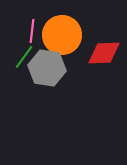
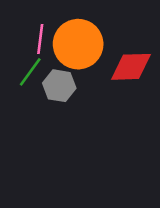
gray hexagon: (47, 68) -> (59, 86), size x0.7

